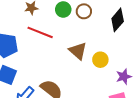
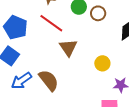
brown triangle: (78, 51) -> (68, 48), moved

